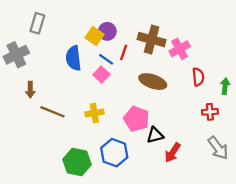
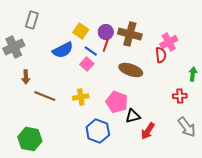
purple circle: (107, 31) -> (106, 32), moved
pink cross: (180, 49) -> (169, 42), moved
blue semicircle: (73, 58) -> (63, 50), turned -110
red semicircle: (198, 77) -> (161, 55), moved
green hexagon: (77, 162) -> (30, 139), moved

